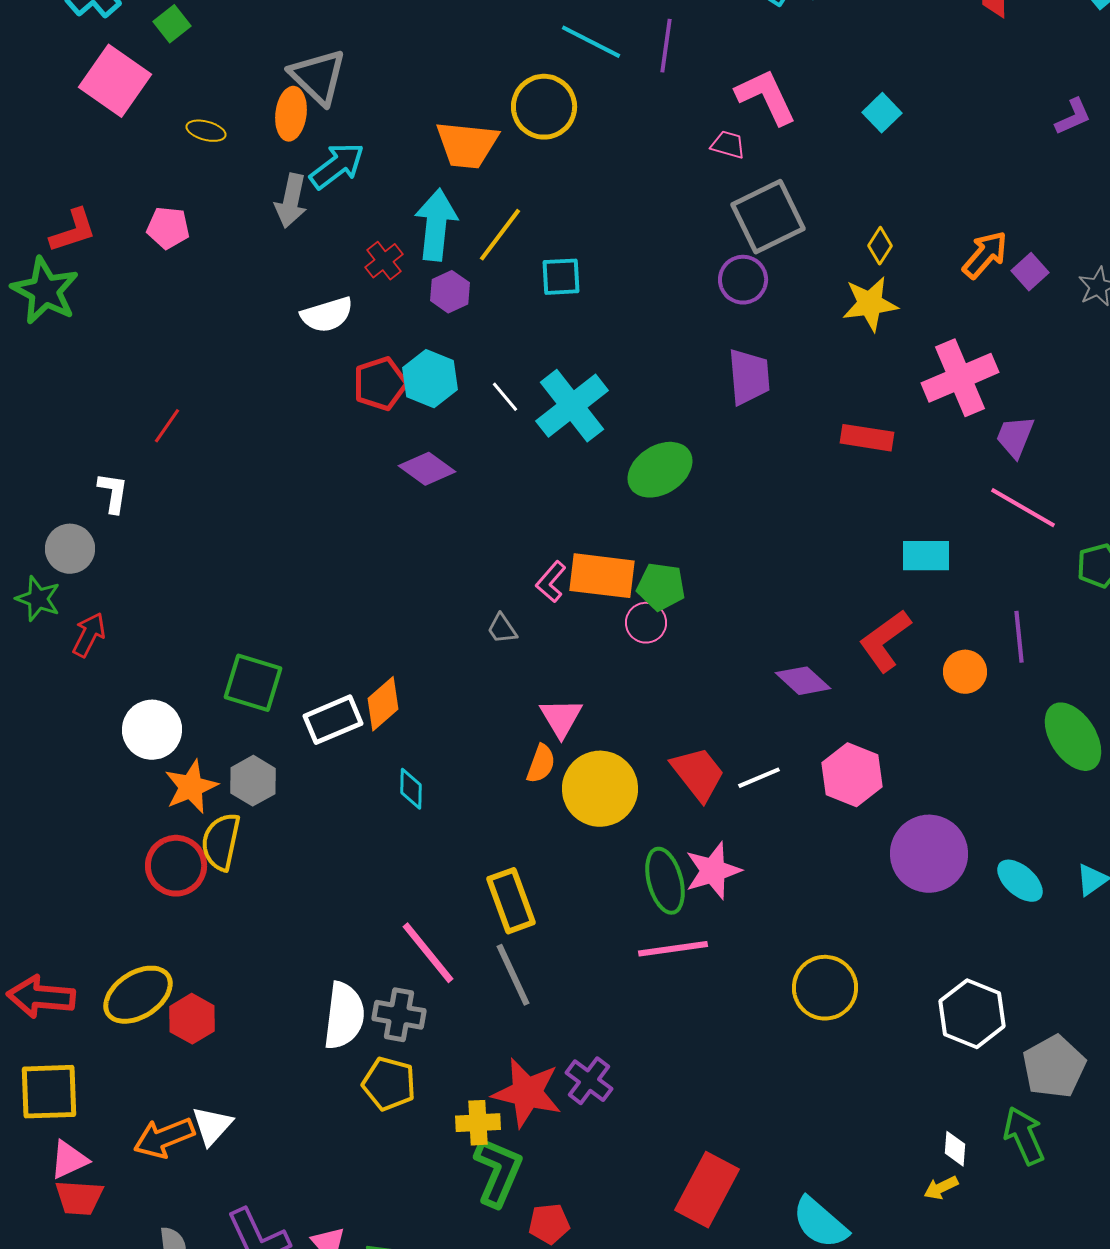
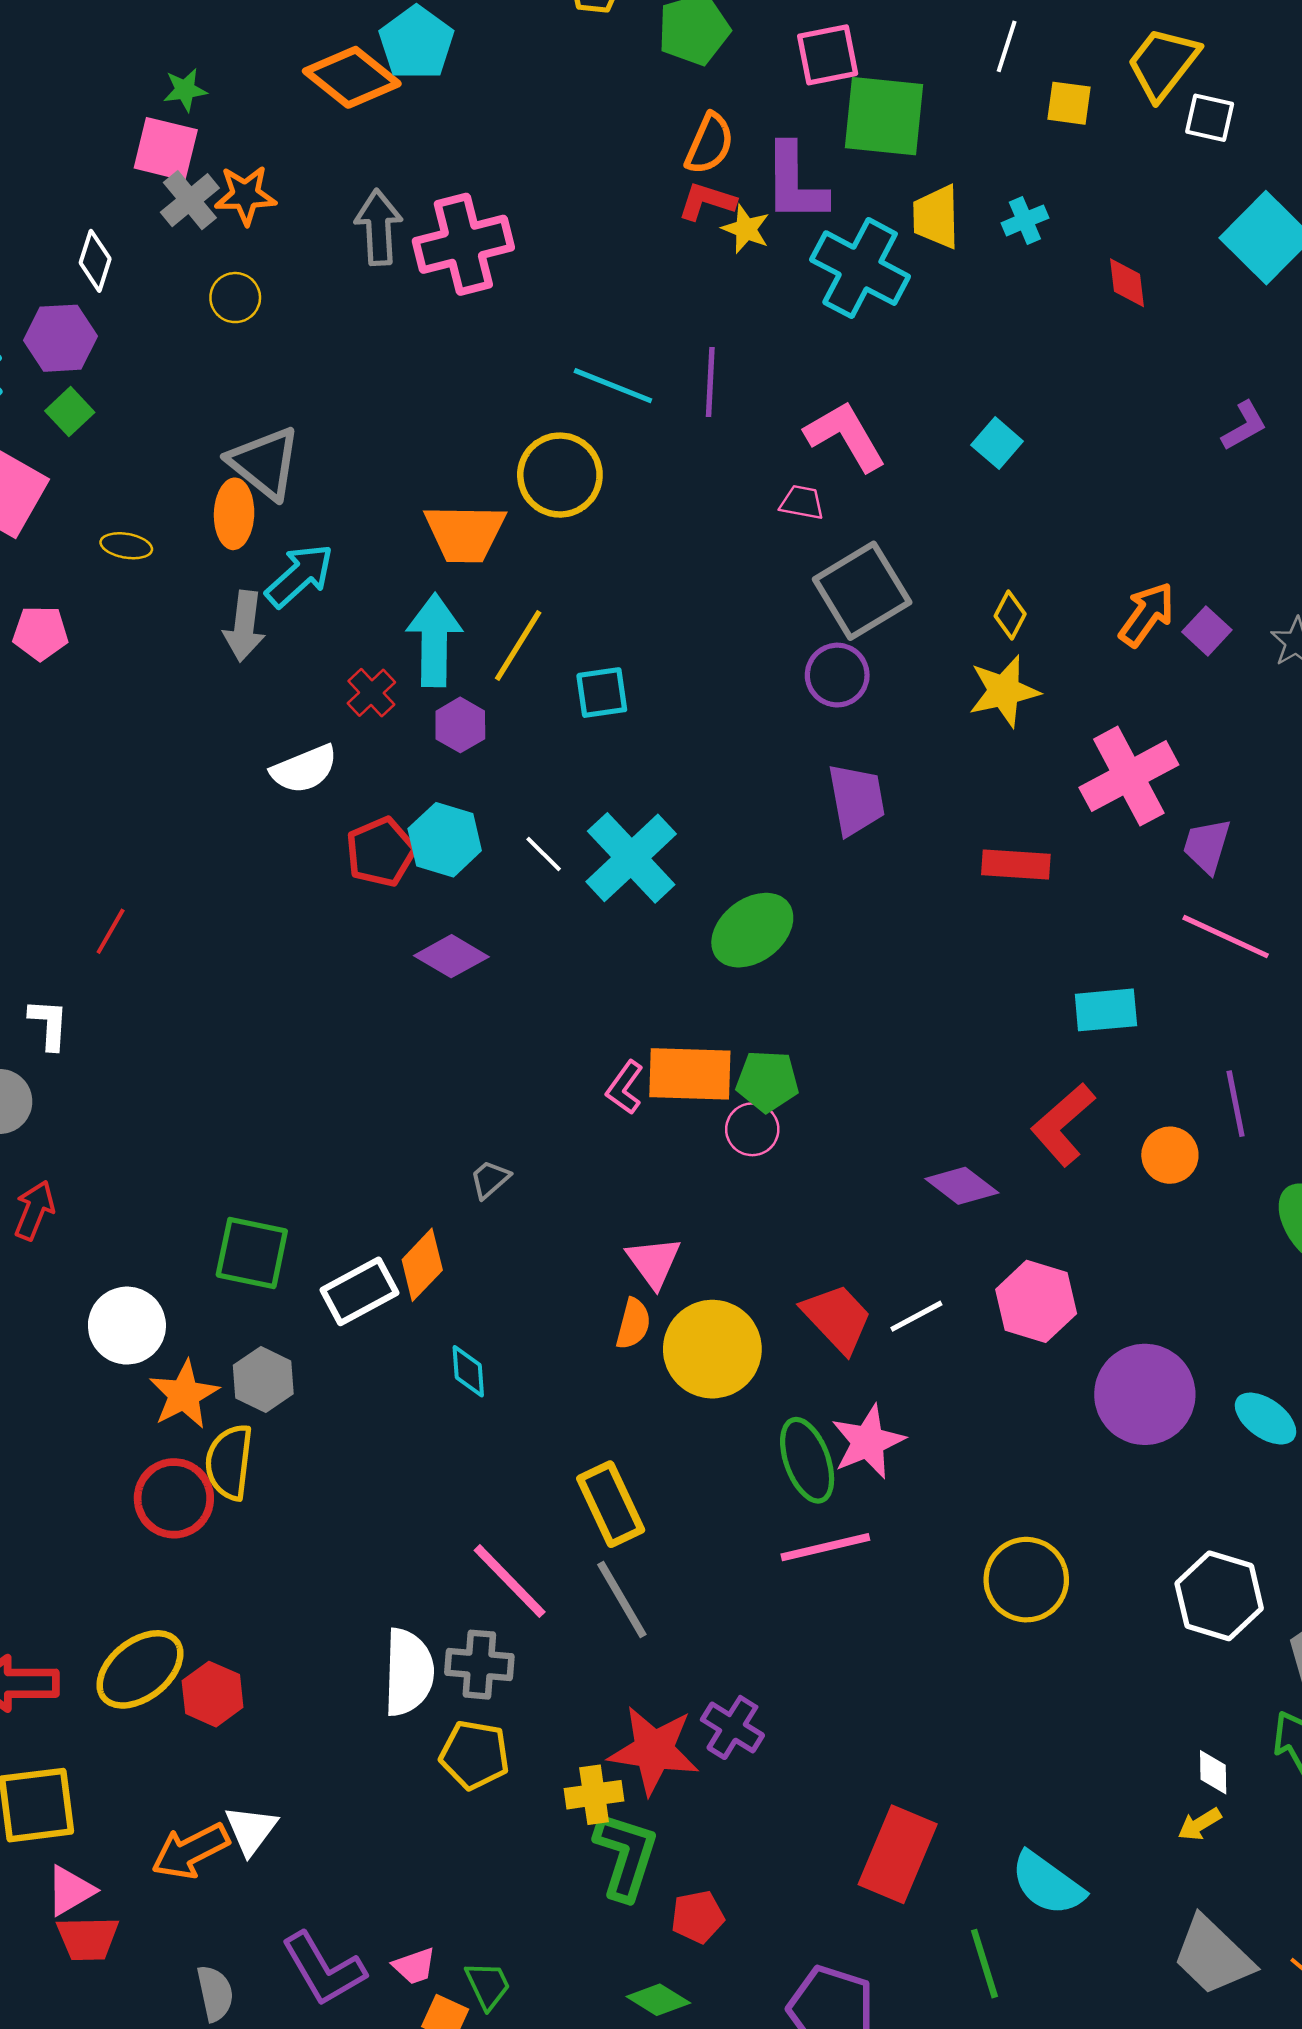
pink pentagon: (168, 228) -> (40, 633), moved
gray trapezoid: (502, 629) -> (490, 1179), moved, turned 88

